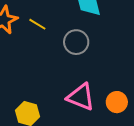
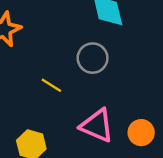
yellow line: (37, 24) -> (51, 85), moved

